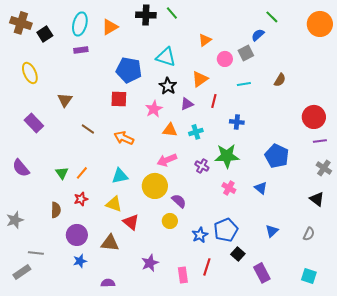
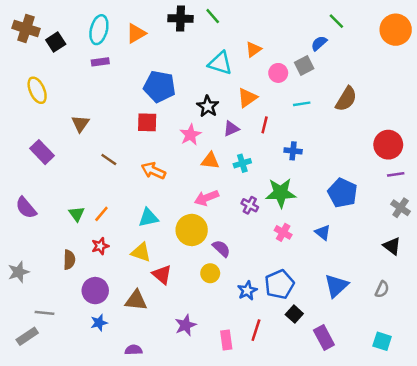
cyan triangle: (166, 57) -> (220, 63), moved
brown semicircle: (280, 80) -> (346, 99), size x1.5
blue triangle: (272, 231) -> (336, 286), size x1.5

